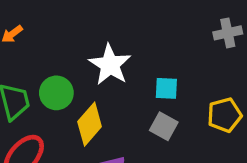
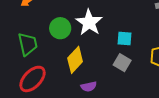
green circle: (56, 93) -> (60, 28), moved

